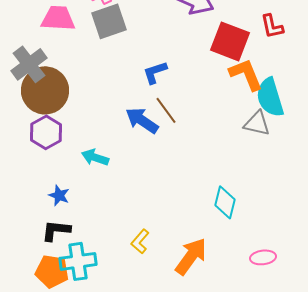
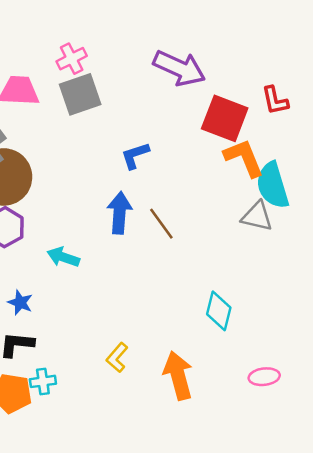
brown line: (166, 110) -> (161, 224), moved
blue arrow: (142, 120) -> (119, 213), turned 60
orange arrow: (191, 256) -> (178, 375), turned -51
cyan cross: (78, 261) -> (43, 381), size x0.6

